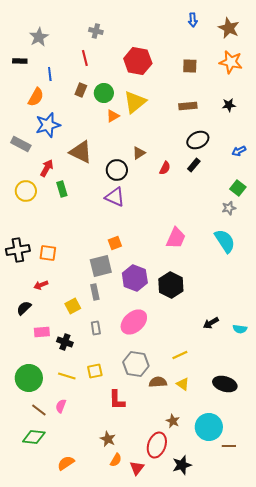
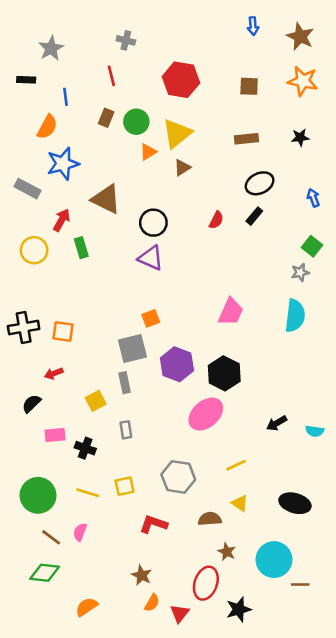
blue arrow: (239, 151) -> (313, 198), turned 96
brown triangle: (139, 153) -> (182, 168), moved
cyan semicircle: (225, 241) -> (295, 316), turned 40
pink ellipse: (134, 322) -> (206, 414), moved
brown semicircle: (158, 382) -> (210, 519), moved
red L-shape: (117, 400) -> (153, 524), turned 110

